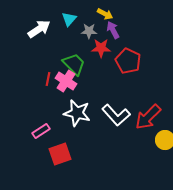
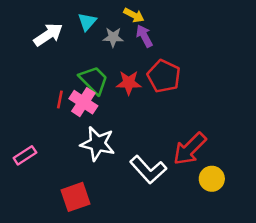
red star: (101, 48) -> (129, 83), moved
white L-shape: (116, 115) -> (148, 170), moved
pink rectangle: (41, 131) -> (25, 155), moved

